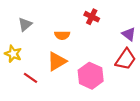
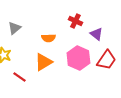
purple triangle: (129, 34) -> (96, 34), moved
pink hexagon: (91, 76) -> (78, 58), moved

